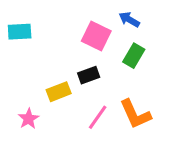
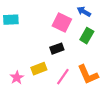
yellow rectangle: (59, 92) -> (39, 69), moved

